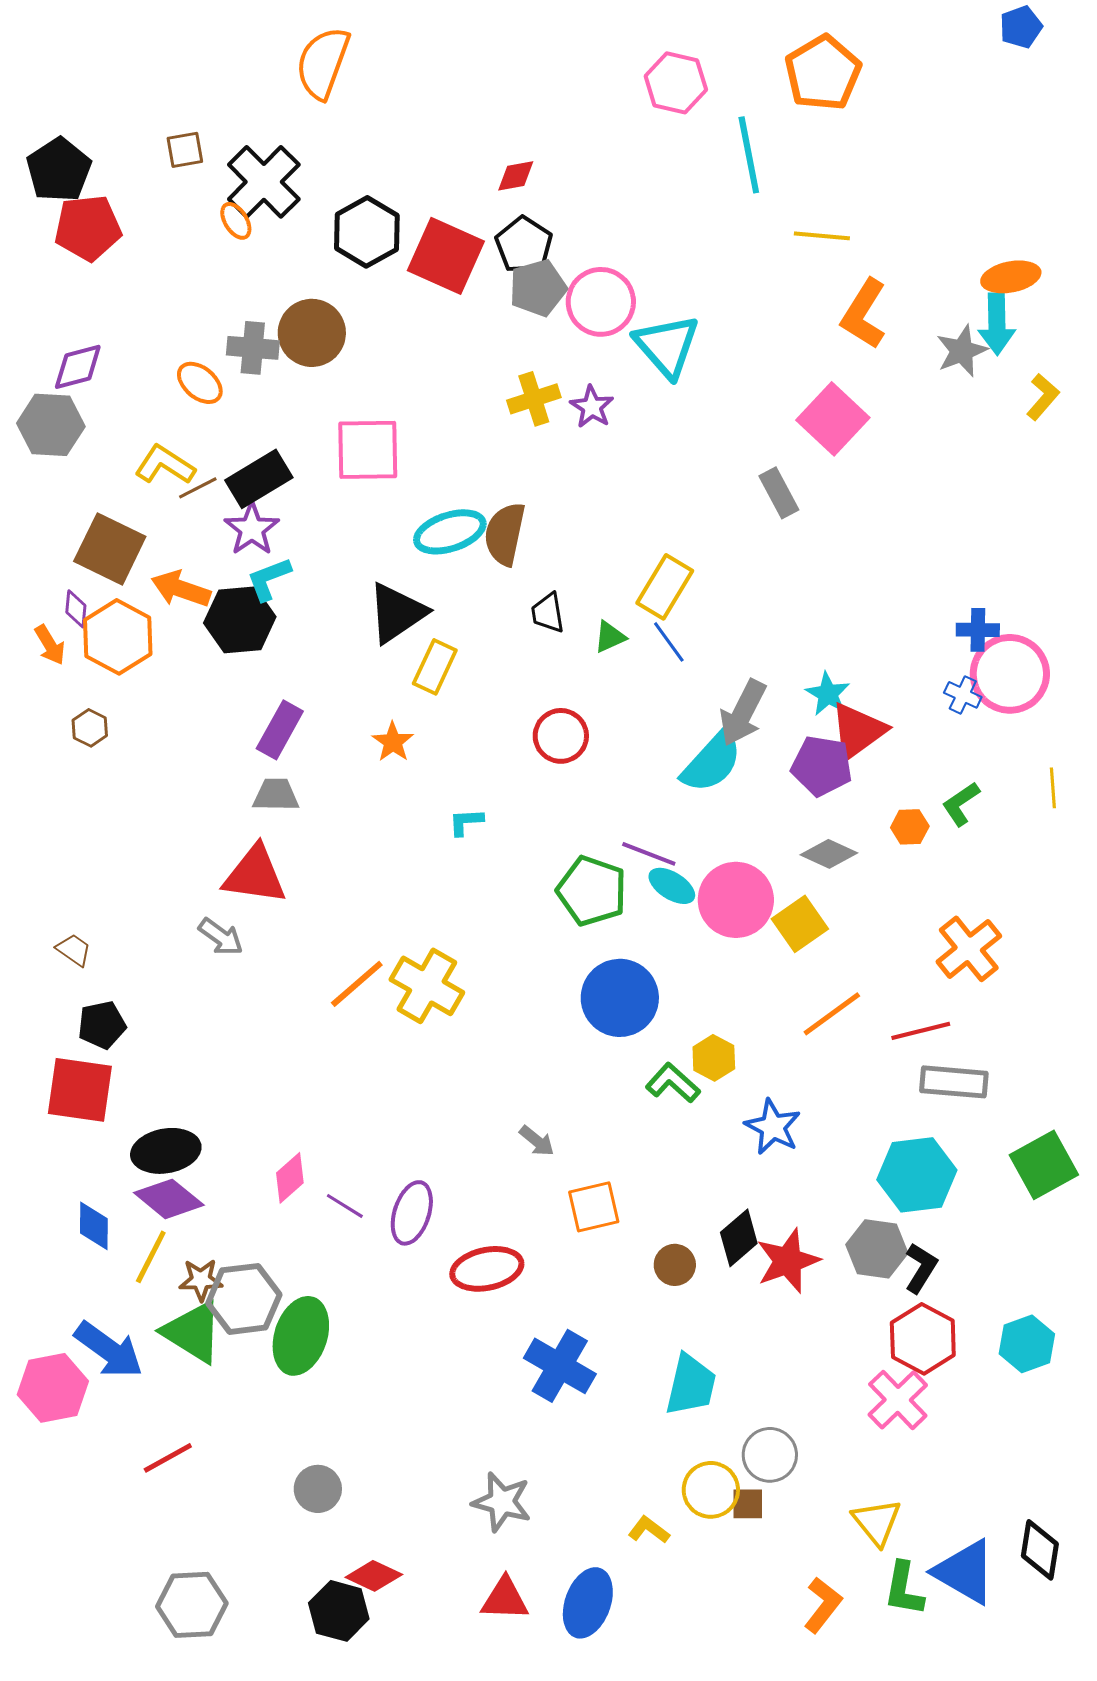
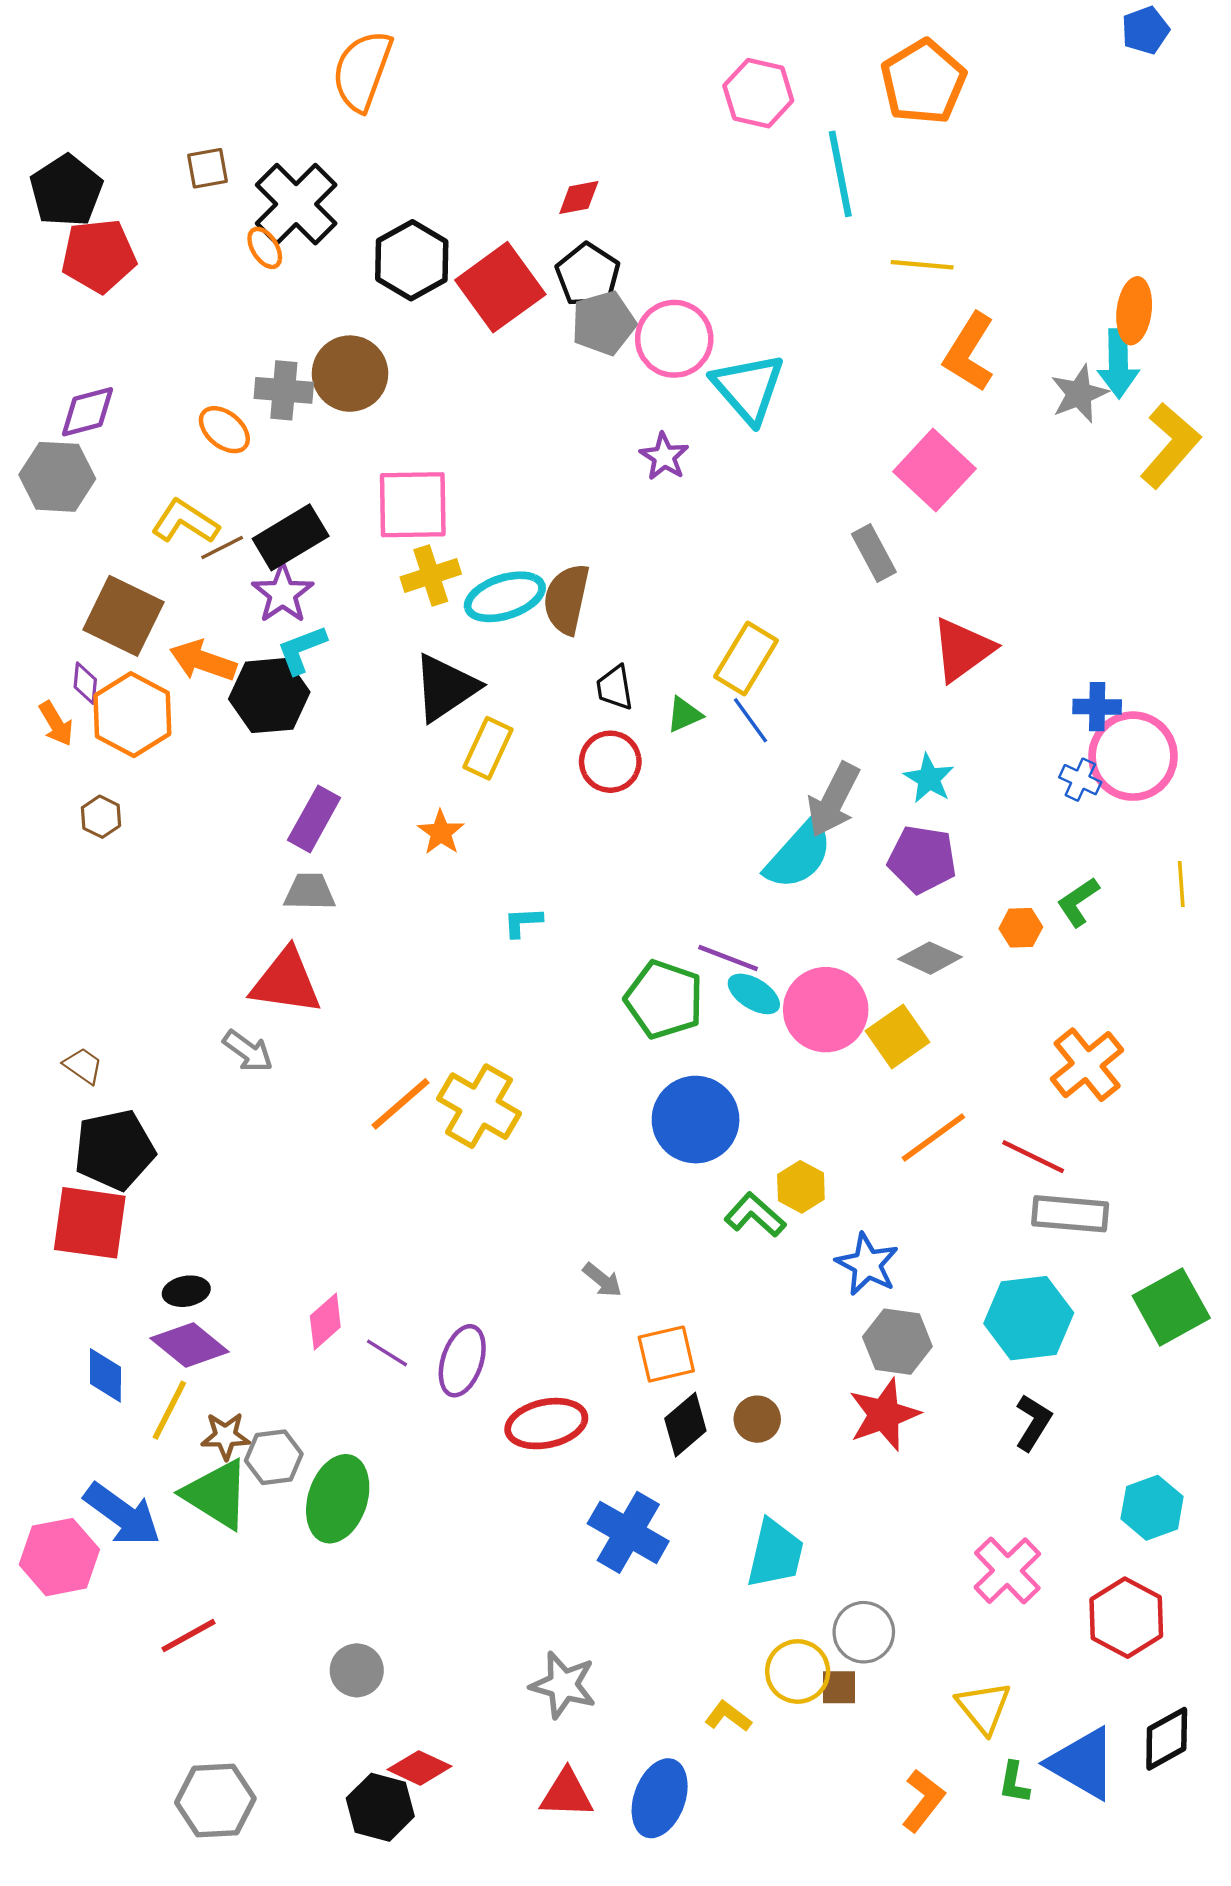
red square: (446, 256) -> (500, 287), turned 30
orange ellipse: (1011, 277) -> (1134, 311), turned -72
yellow L-shape: (1043, 397) -> (1170, 445), size x1.6
yellow cross: (534, 399) -> (431, 575), moved
red triangle: (858, 731) -> (963, 650), moved
red circle: (561, 736) -> (610, 762), moved
black pentagon: (102, 1025) -> (114, 1150), size x1.5
red line: (921, 1031) -> (1033, 1157), turned 40
black ellipse: (166, 1151) -> (186, 1291), size x0.6
black diamond: (739, 1238) -> (685, 1425), moved
gray hexagon: (877, 1249) -> (897, 1342), moved
gray hexagon: (244, 1299) -> (274, 1457), size x0.7
red hexagon: (923, 1339) -> (1126, 1618), moved
black diamond: (1040, 1550) -> (1167, 1739), turned 52
green L-shape: (904, 1589) -> (1014, 1783), size x0.7

